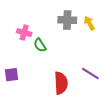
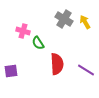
gray cross: (67, 20) -> (64, 19), turned 30
red semicircle: (61, 83) -> (57, 64), moved

